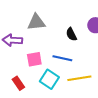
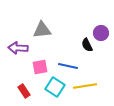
black semicircle: (71, 34) -> (87, 45), moved

